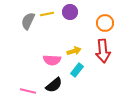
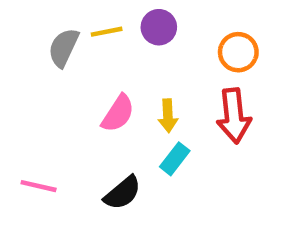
yellow arrow: (74, 51) -> (168, 116), turned 104
pink semicircle: (52, 60) -> (118, 113), moved, turned -60
pink line: (28, 91) -> (39, 186), moved

